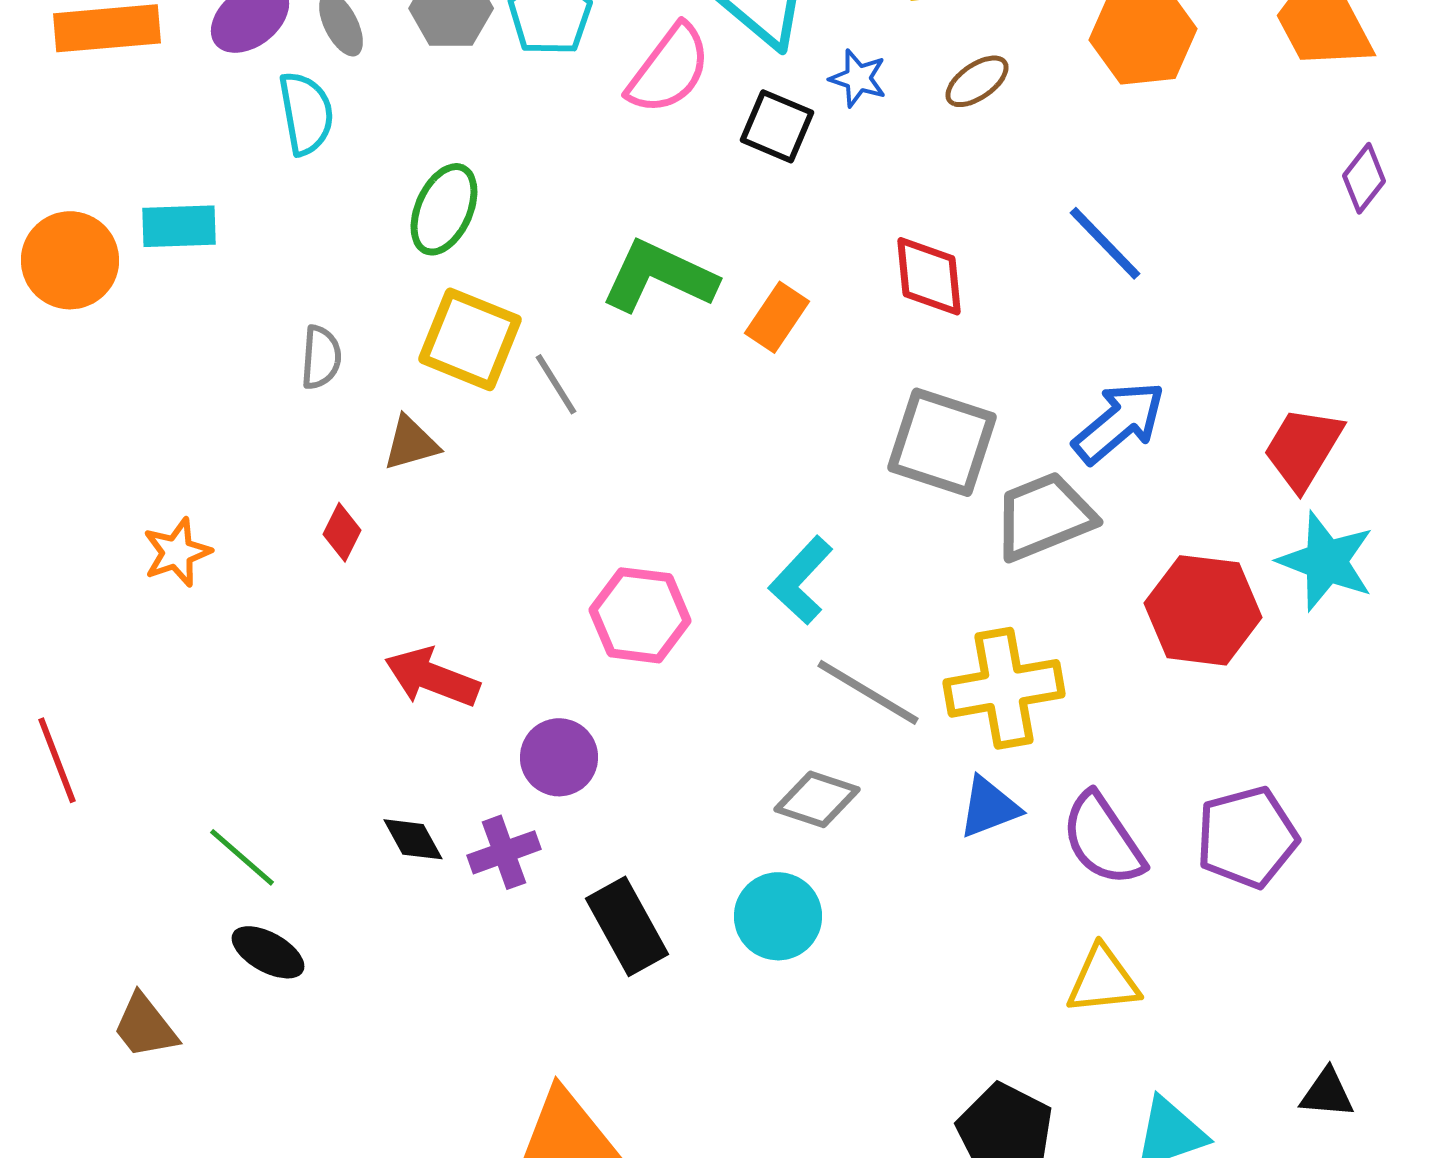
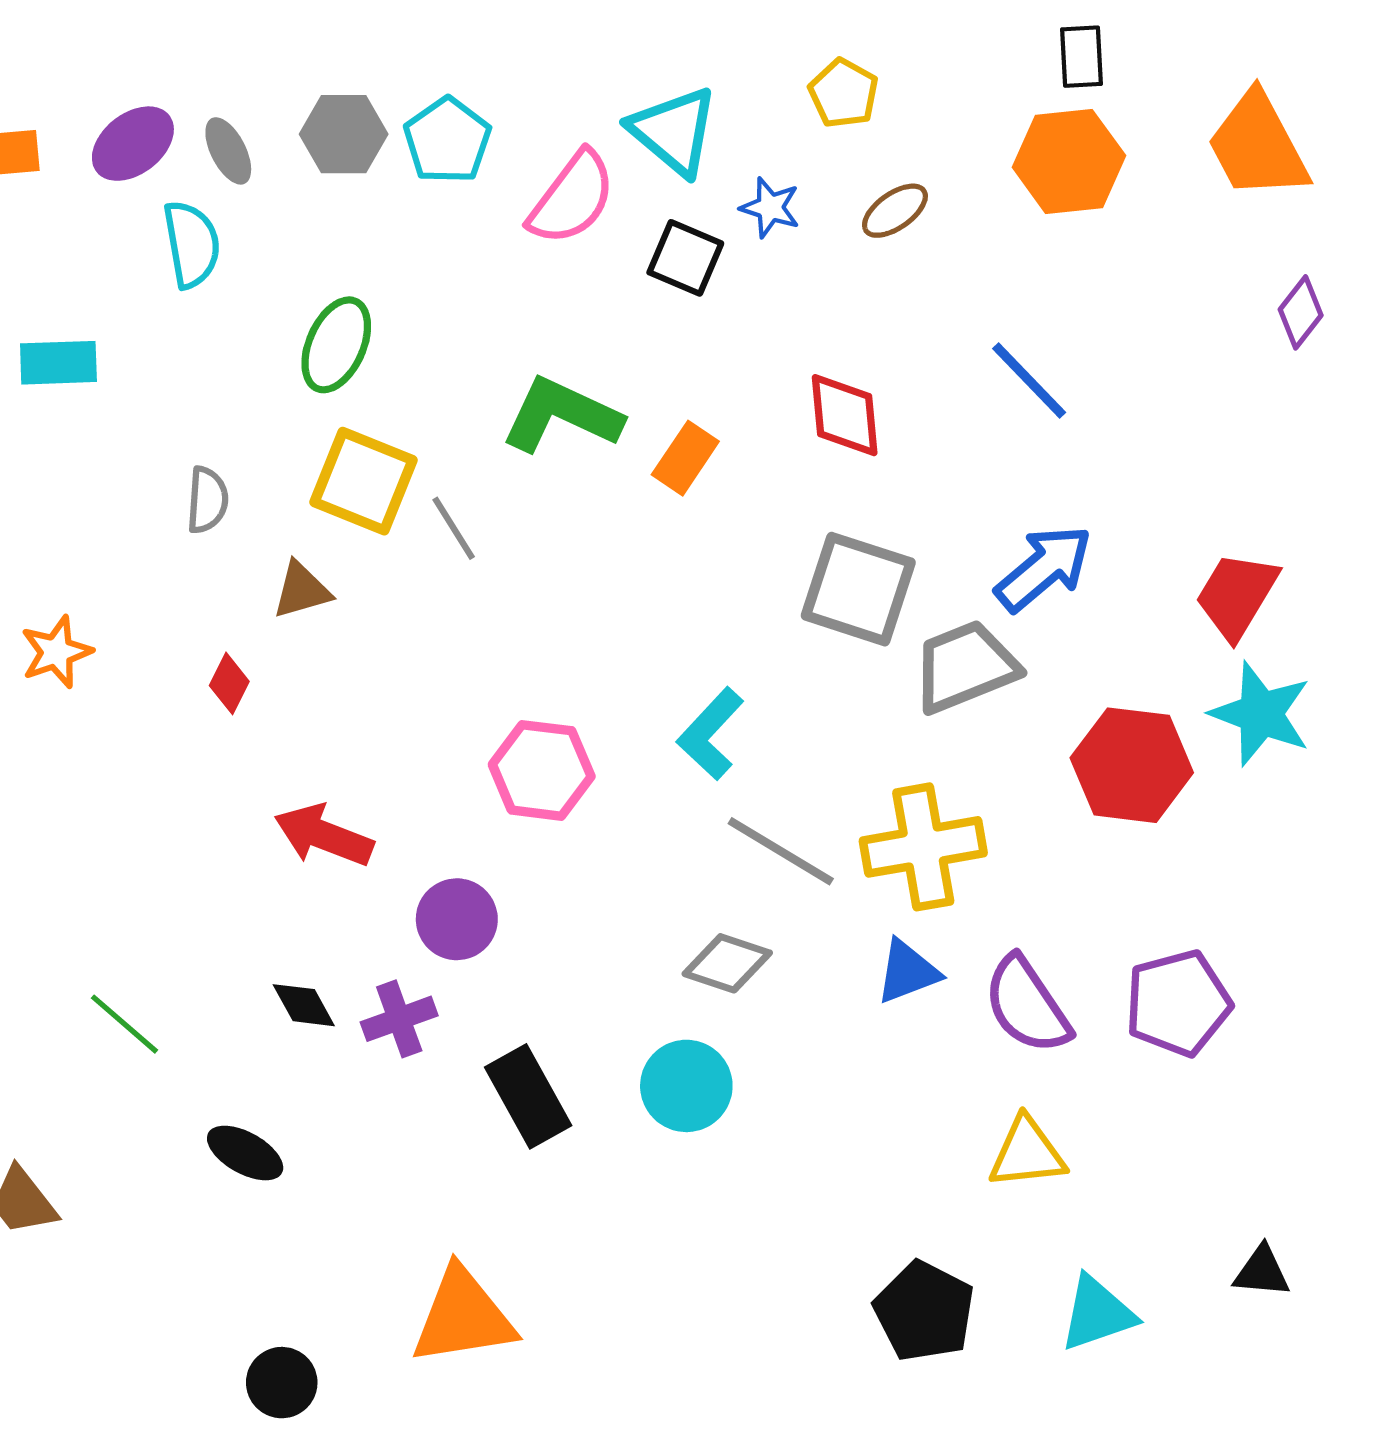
orange star: (177, 552) -> (56, 652), moved
black ellipse: (268, 952) -> (245, 1153), moved

